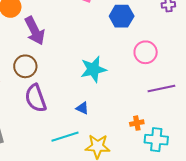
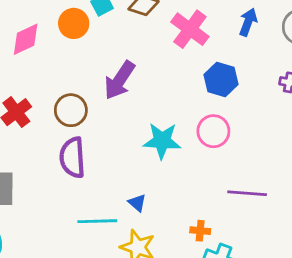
purple arrow: (35, 31) -> (120, 80), moved, turned 44
pink circle: (146, 52) -> (213, 131), moved
blue triangle: (82, 108) -> (137, 203), moved

